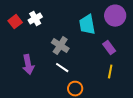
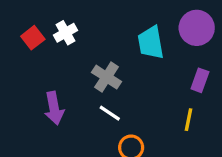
purple rectangle: (109, 48) -> (200, 80), moved, turned 56

